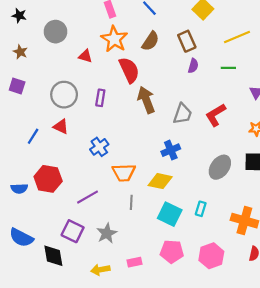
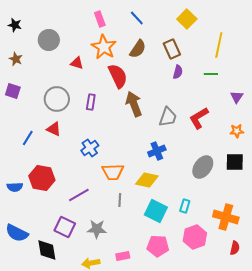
yellow line: (237, 37) -> (219, 45), turned -55
gray star: (107, 233) -> (97, 229), turned 30
pink hexagon: (211, 256) -> (195, 237), moved

